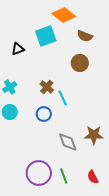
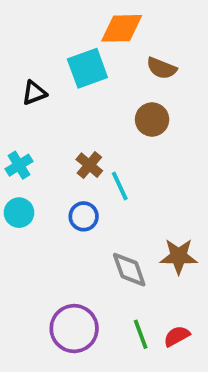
orange diamond: (64, 15) -> (122, 28), turned -40
green line: (64, 176) -> (141, 334), moved
red semicircle: (93, 177) -> (177, 336), turned 88

